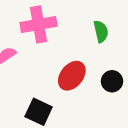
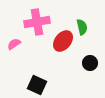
red ellipse: (72, 76) -> (63, 41), moved

